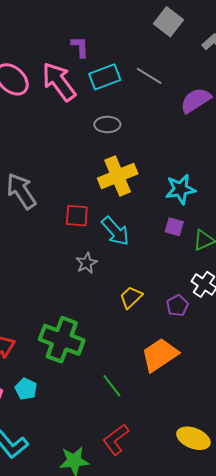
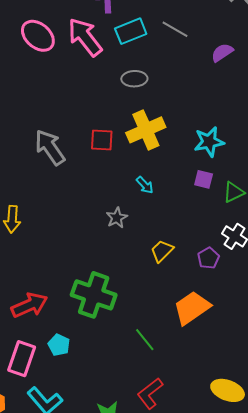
purple semicircle: (196, 100) -> (222, 53), size x0.7
red square: (77, 216) -> (102, 140), moved
cyan arrow: (115, 231) -> (145, 185), size x0.6

